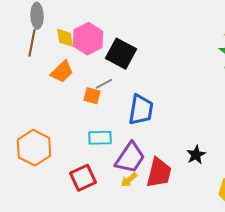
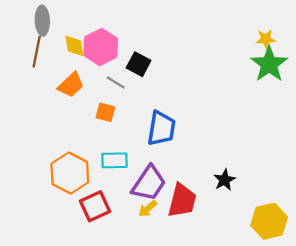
black square: (121, 54) -> (139, 64), size x0.7
gray line: (104, 84) -> (116, 83), moved, turned 60
orange hexagon: (34, 148) -> (70, 173), moved

